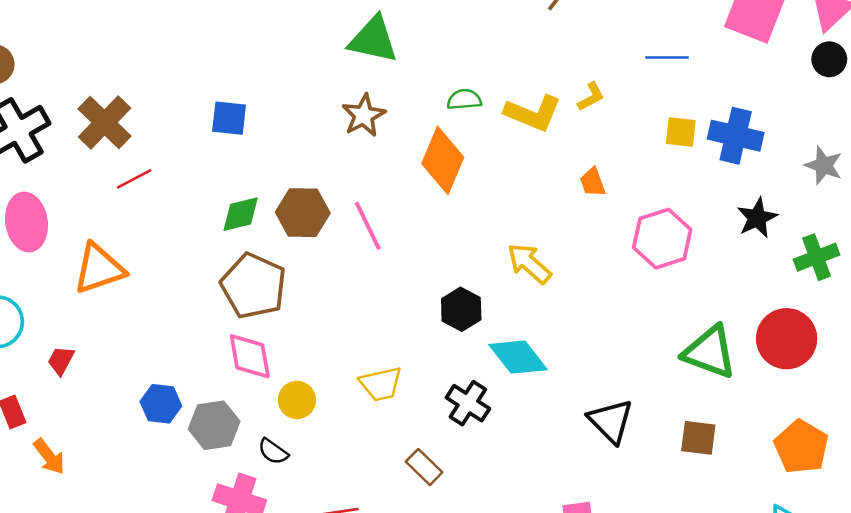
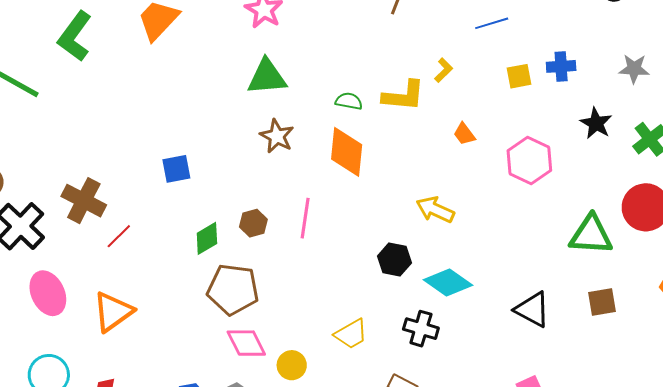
green semicircle: (464, 99) -> (349, 101), turned 32
blue cross: (736, 136) -> (561, 66), size x0.7
brown hexagon: (303, 213) -> (253, 223), size x0.7
pink line: (368, 226) -> (305, 218), turned 51

